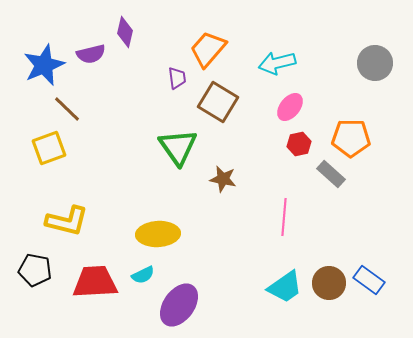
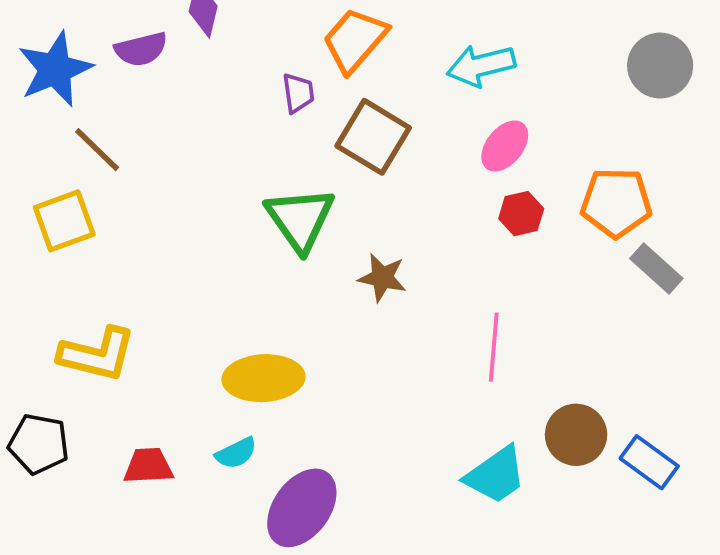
gray rectangle: (331, 174) -> (656, 268), moved
red trapezoid: (95, 282) -> (148, 466), size x0.6
brown circle: (329, 283) -> (576, 435), moved

